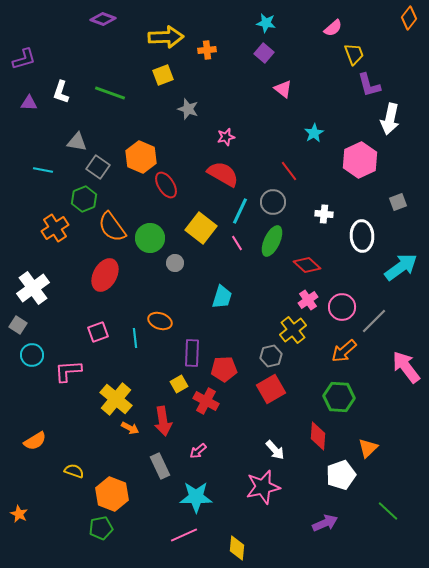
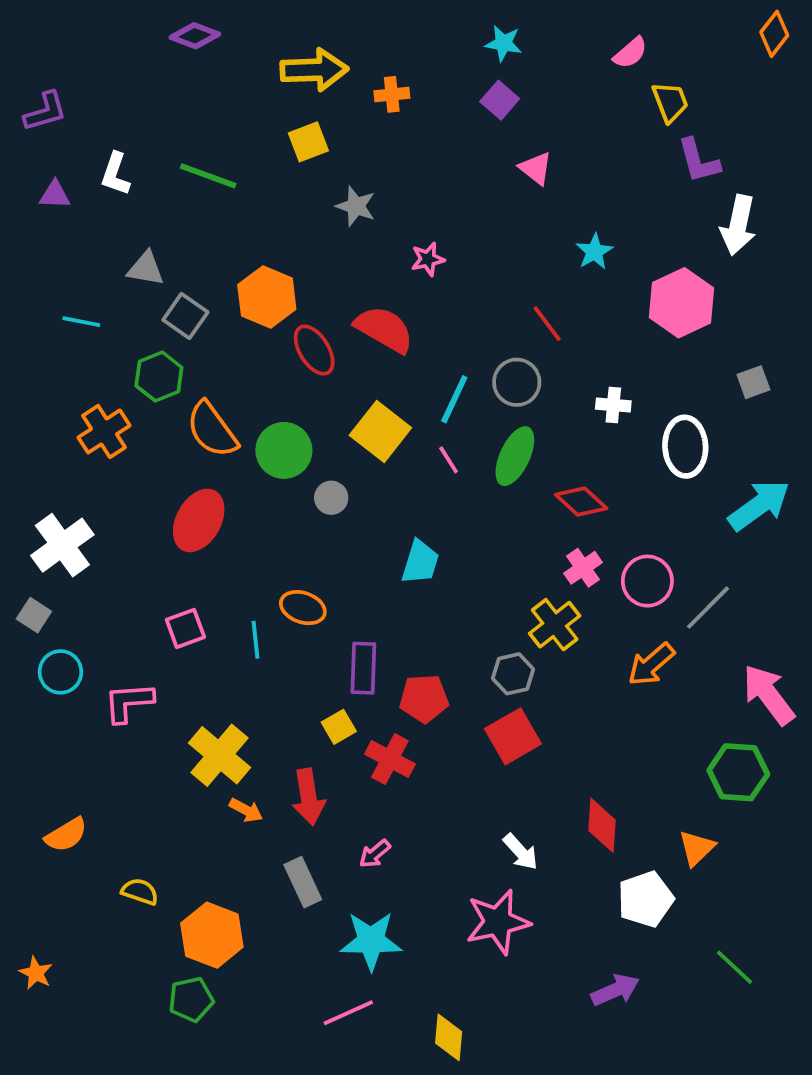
red semicircle: (223, 174) -> (384, 329), moved
green hexagon: (339, 397) -> (738, 772), moved

